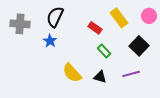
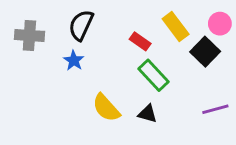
black square: (139, 46) -> (205, 52), moved
green rectangle: (104, 51) -> (153, 75), size x1.5
purple line: (131, 74) -> (215, 109), moved

